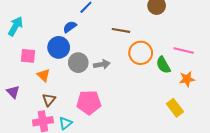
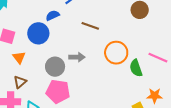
brown line: (121, 30) -> (90, 26), moved
gray circle: (78, 63) -> (55, 67), moved
orange star: (187, 79) -> (155, 96), moved

